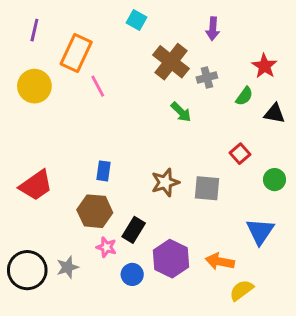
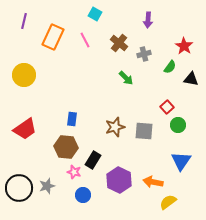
brown cross: (171, 62) -> (119, 43), size x0.7
yellow circle: (34, 86) -> (24, 75), moved
pink line: (98, 86) -> (85, 40), moved
green circle: (274, 180) -> (178, 125), moved
blue circle: (132, 274) -> (83, 195), moved

